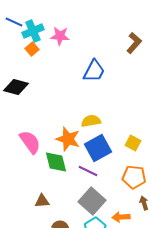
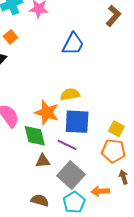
orange square: (32, 49) -> (11, 37), moved
yellow square: (133, 143) -> (116, 129), moved
blue square: (98, 148) -> (77, 122), turned 32
brown triangle: (42, 201) -> (43, 161), moved

